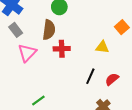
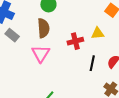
red cross: (62, 49) -> (75, 41), moved
pink triangle: (27, 53) -> (41, 54), moved

